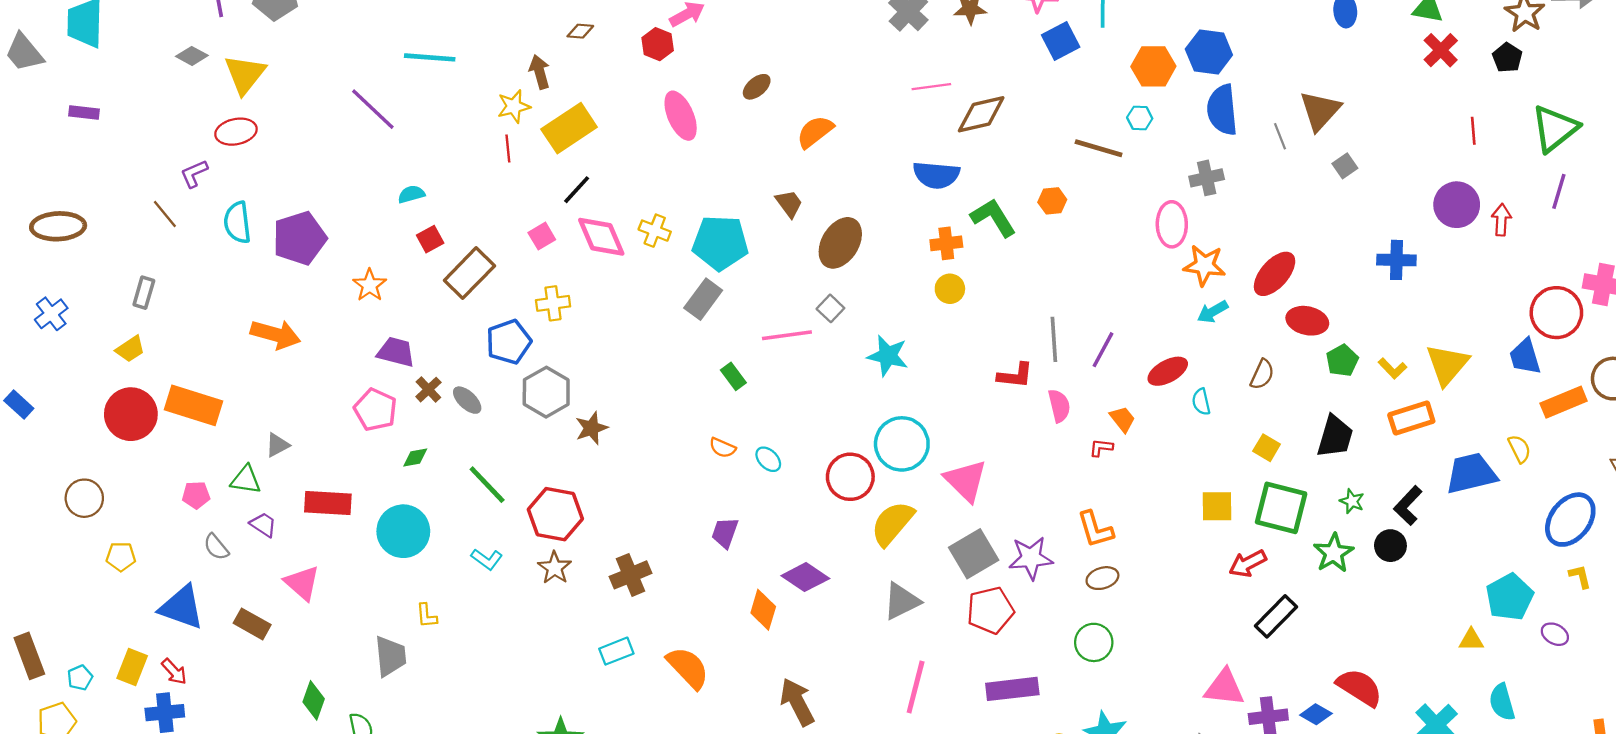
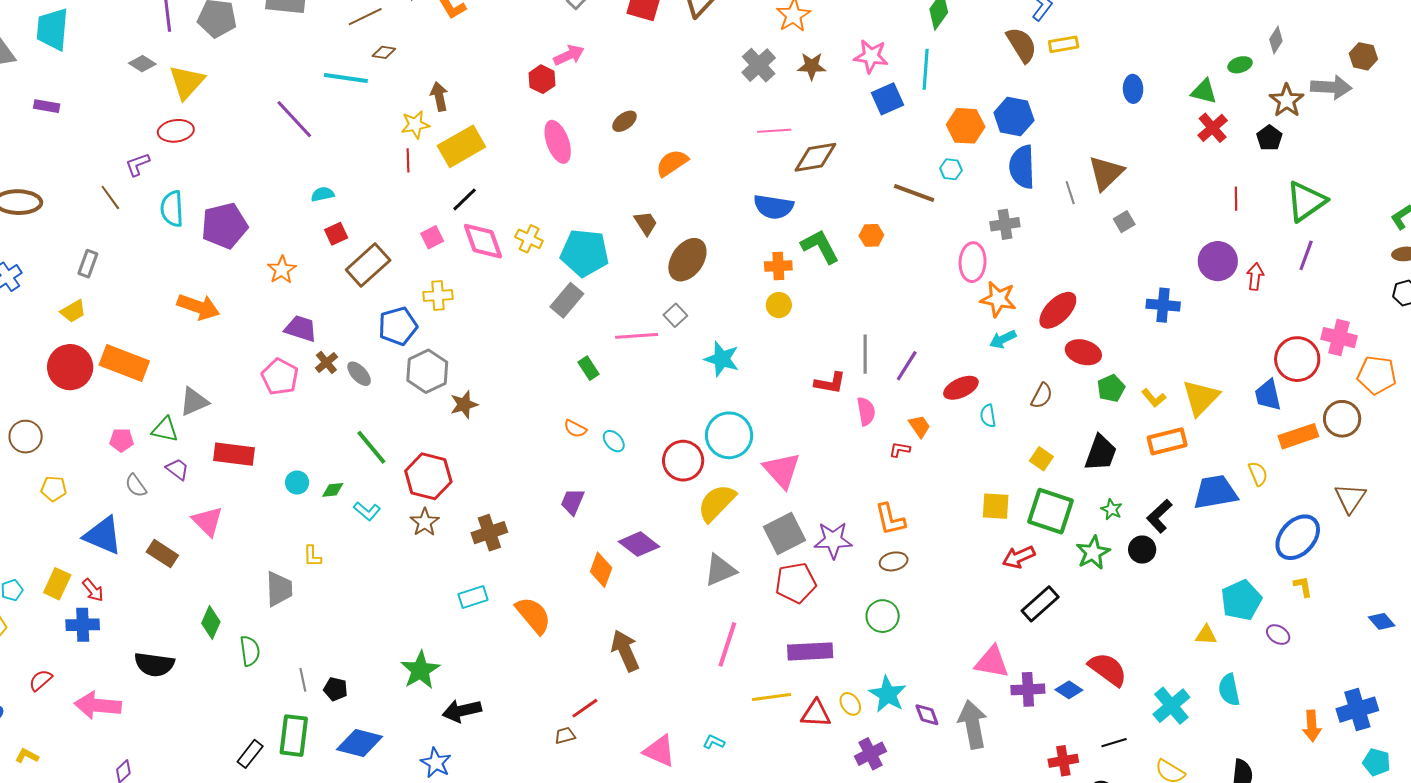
brown diamond: (580, 31) -> (384, 52), moved
gray triangle: (277, 445) -> (194, 402), size x1.4
green diamond: (415, 457) -> (333, 490), moved
cyan circle: (403, 531) -> (297, 483), size x0.5

